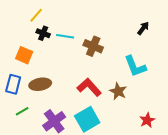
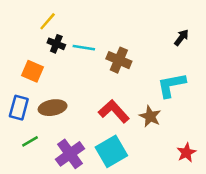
cyan L-shape: (135, 66) -> (171, 85), turned 100

